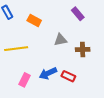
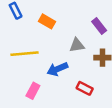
purple rectangle: (78, 14) -> (99, 26), moved
blue arrow: (48, 73) -> (57, 69), moved

